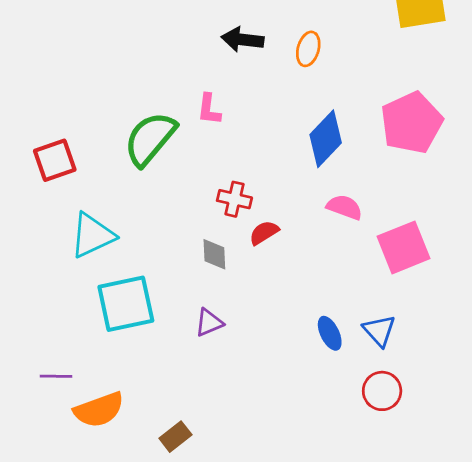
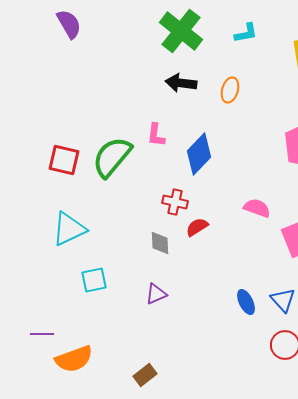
blue diamond: (326, 139) -> (199, 154), moved
red square: (55, 160) -> (64, 160), moved, turned 32
cyan square: (126, 304) -> (94, 280), size x0.6
brown rectangle: (175, 437) -> (145, 375), moved

